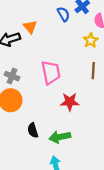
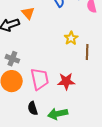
yellow star: (91, 40) -> (71, 38), moved
pink trapezoid: (51, 72) -> (40, 79), moved

